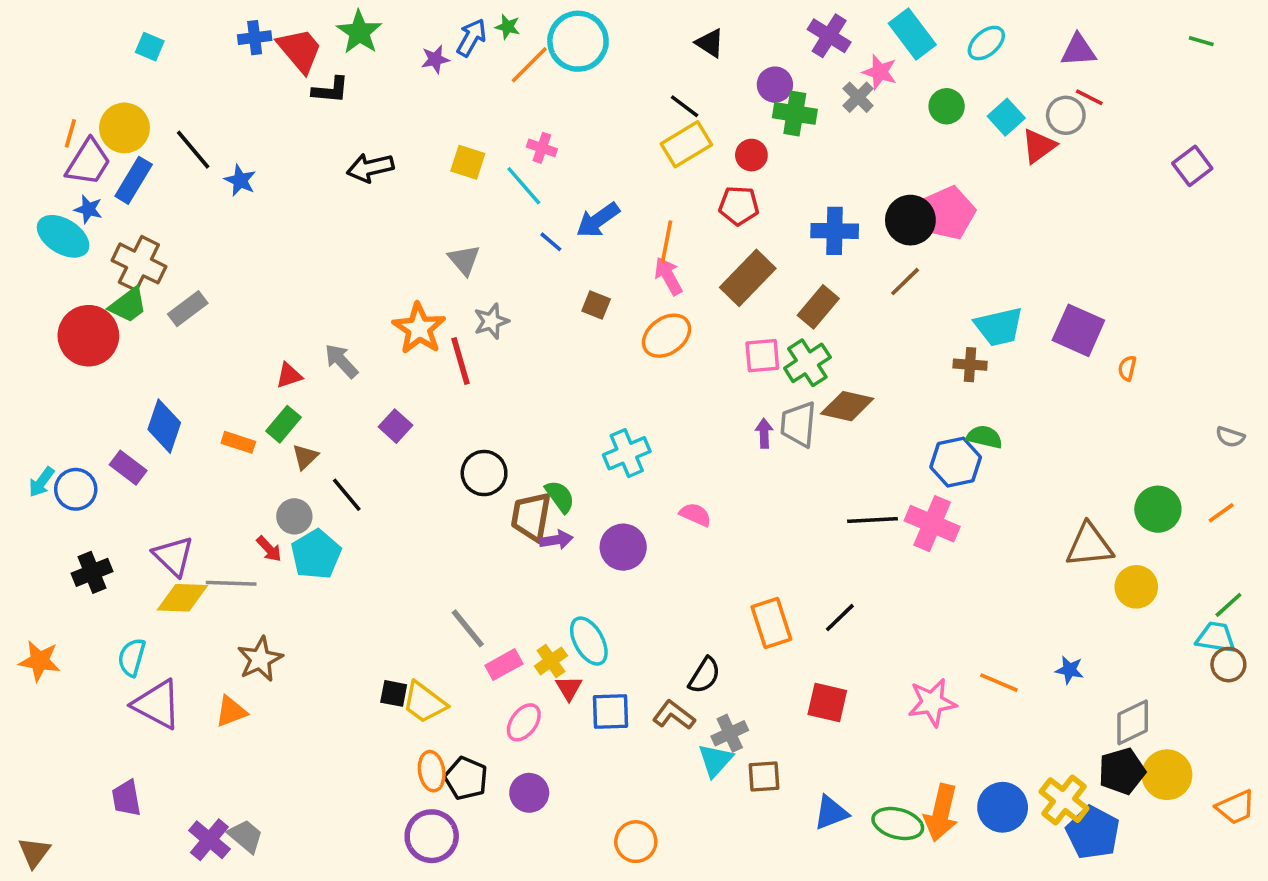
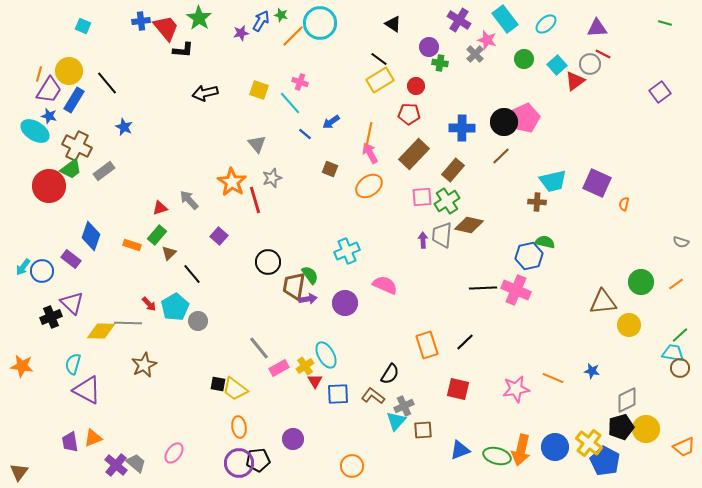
green cross: (795, 113) -> (440, 63), size x0.7
blue star: (240, 180) -> (124, 127), moved
blue arrow: (598, 220) -> (331, 122), size x0.7
pink semicircle: (695, 515) -> (385, 285), size x1.4
gray circle: (294, 516) -> (198, 321), moved
purple triangle: (173, 556) -> (72, 303), moved
orange triangle: (231, 712) -> (93, 438), moved
pink ellipse: (524, 722) -> (174, 453), moved
black pentagon: (466, 778) -> (258, 460), moved, turned -30

